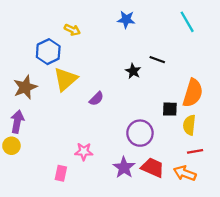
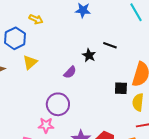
yellow triangle: (65, 79) -> (30, 62), size x0.7
purple semicircle: (96, 99) -> (70, 72), moved
purple circle: (140, 133) -> (58, 104), moved

